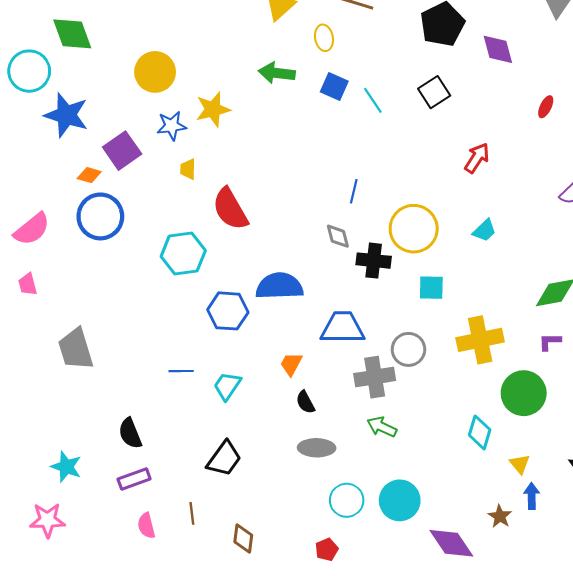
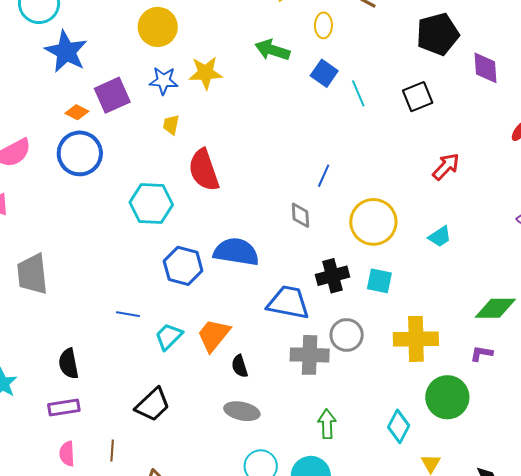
black cross: (374, 261) -> (333, 276), moved, turned -32
orange trapezoid: (291, 364) -> (214, 335), moved, size x1.5
green arrow: (382, 427) -> (327, 424), moved, turned 52

